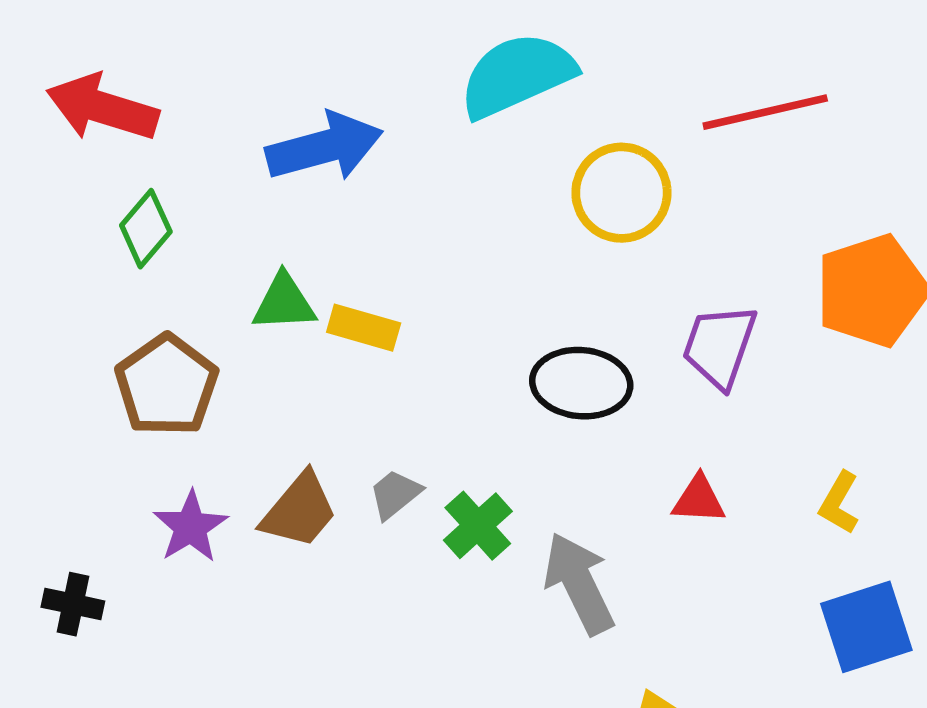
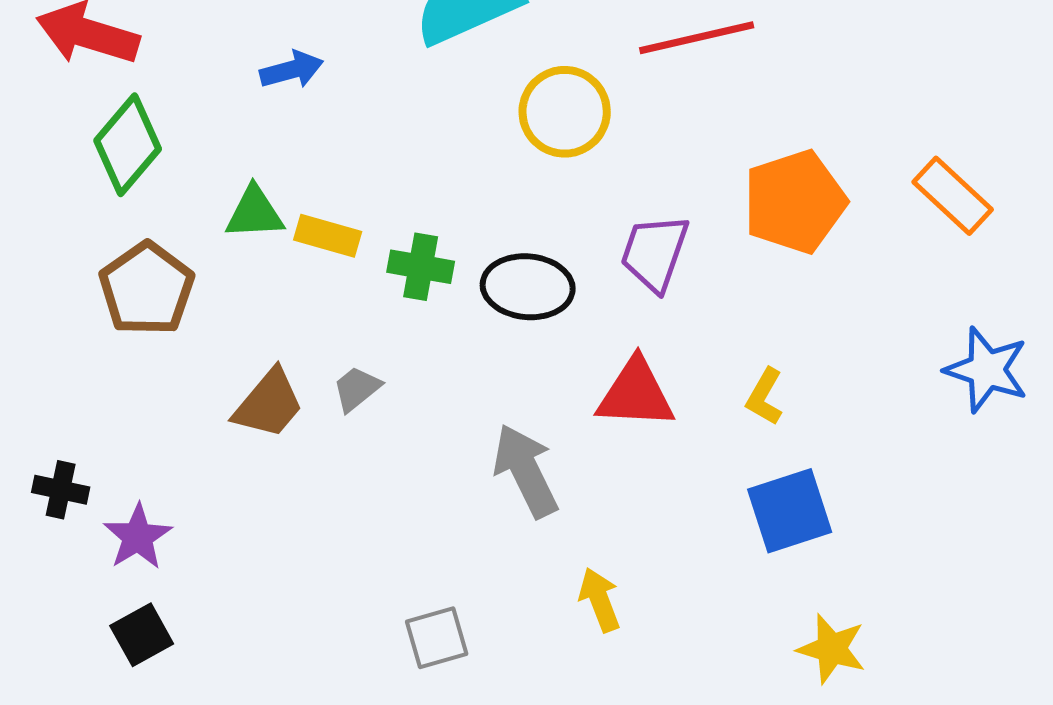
blue arrow: (324, 147) -> (292, 70), size x0.6
green diamond: (146, 229) -> (128, 145), size x1.4
red triangle: (699, 500) -> (636, 394), size x1.6
green cross: (478, 526) -> (421, 267), moved, turned -38
purple star: (190, 527) -> (138, 537), moved

